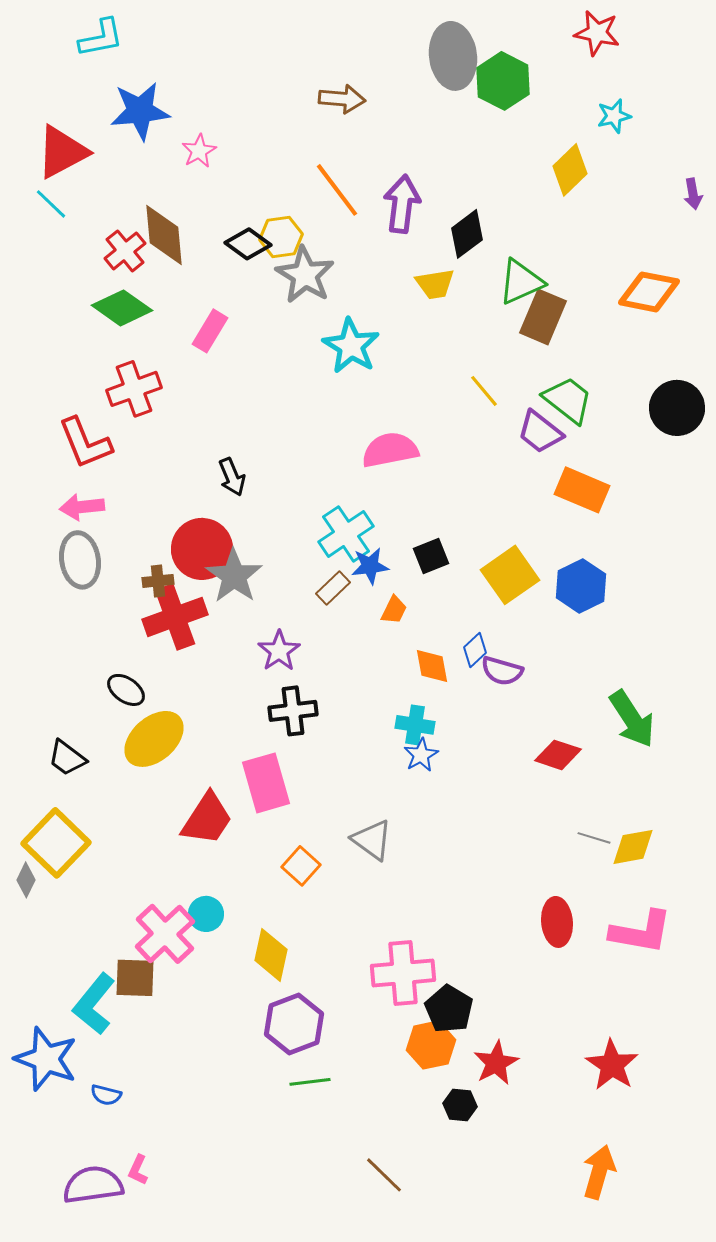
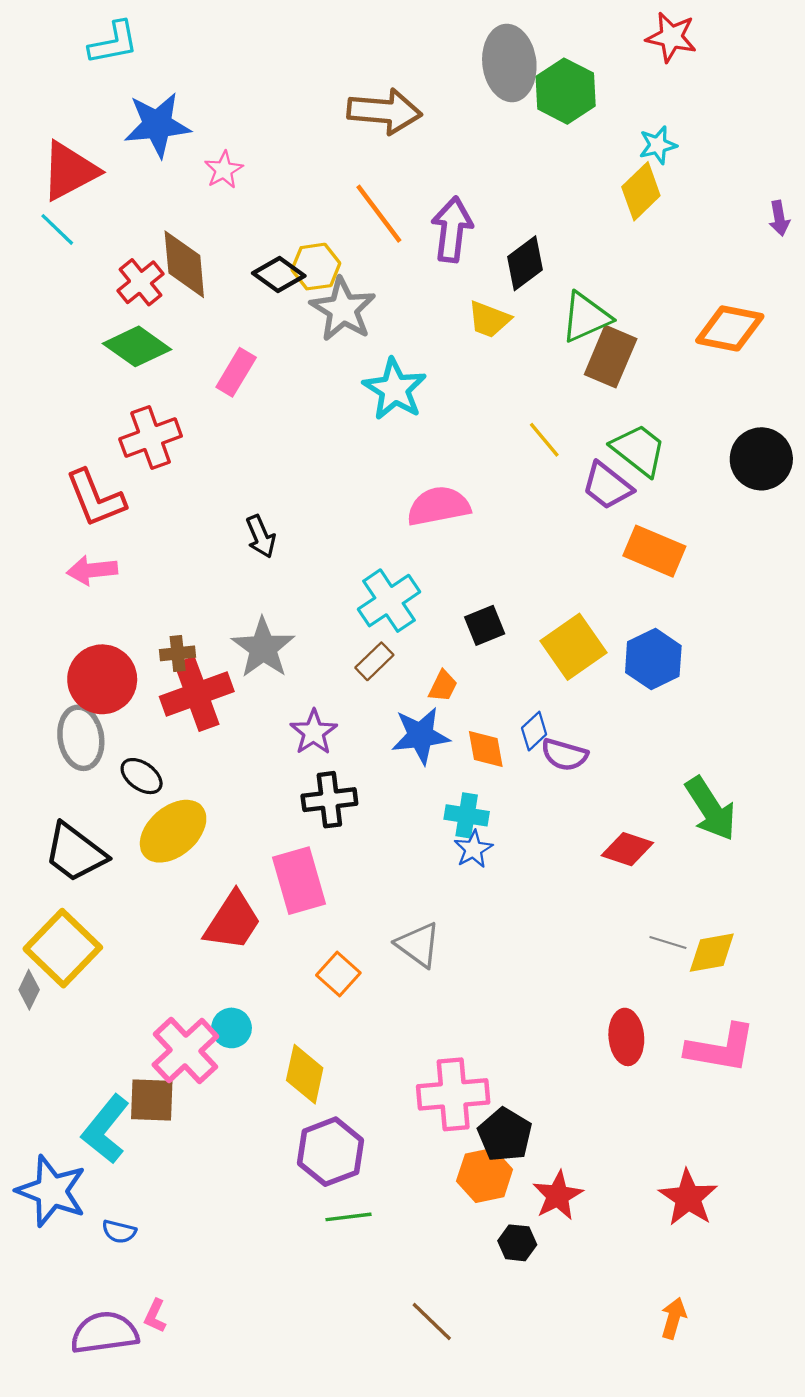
brown arrow: (342, 99) -> (385, 111), size x1.4
cyan star: (614, 116) -> (658, 145), moved
yellow trapezoid: (435, 284) -> (489, 319), turned 30
red circle: (202, 549) -> (102, 679), moved
gray ellipse: (80, 560) -> (81, 738), moved
blue star: (370, 566) -> (420, 736), moved, size x1.4
black trapezoid: (67, 758) -> (75, 853), size x1.5
orange arrow: (599, 1172) -> (674, 1318), size x0.7

